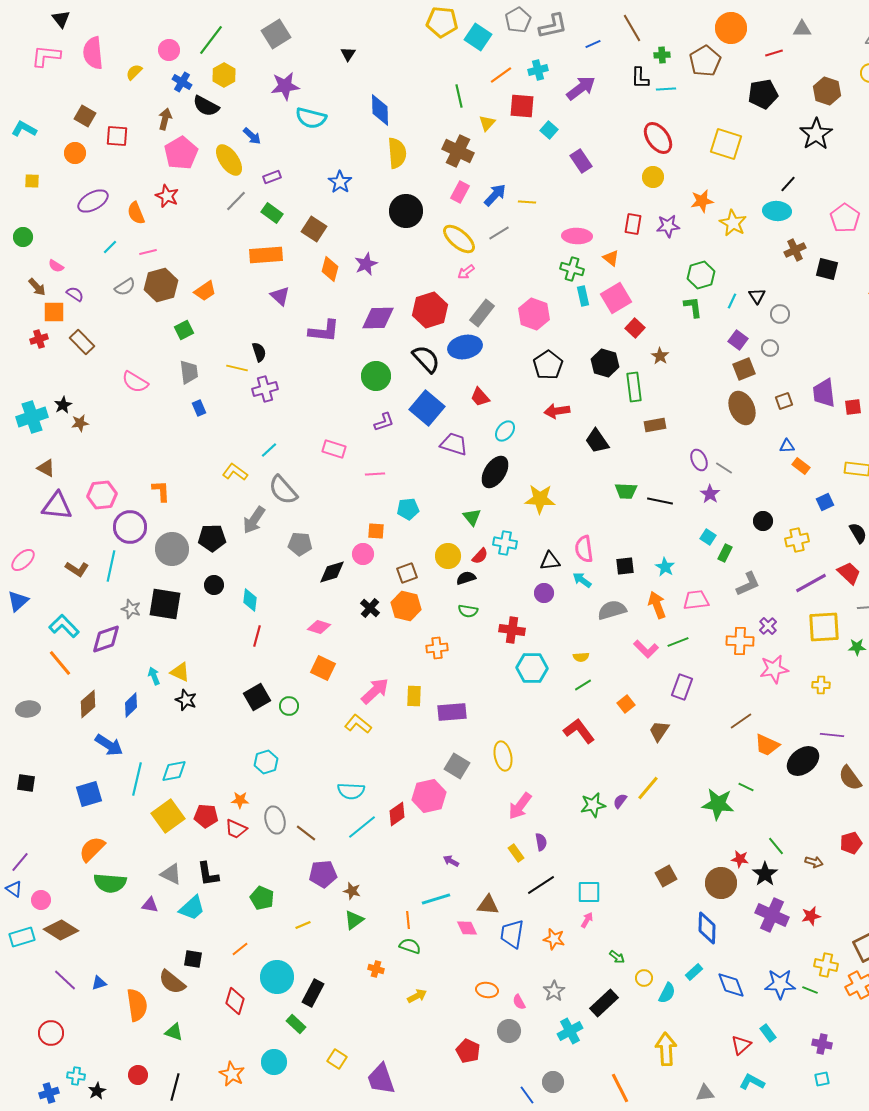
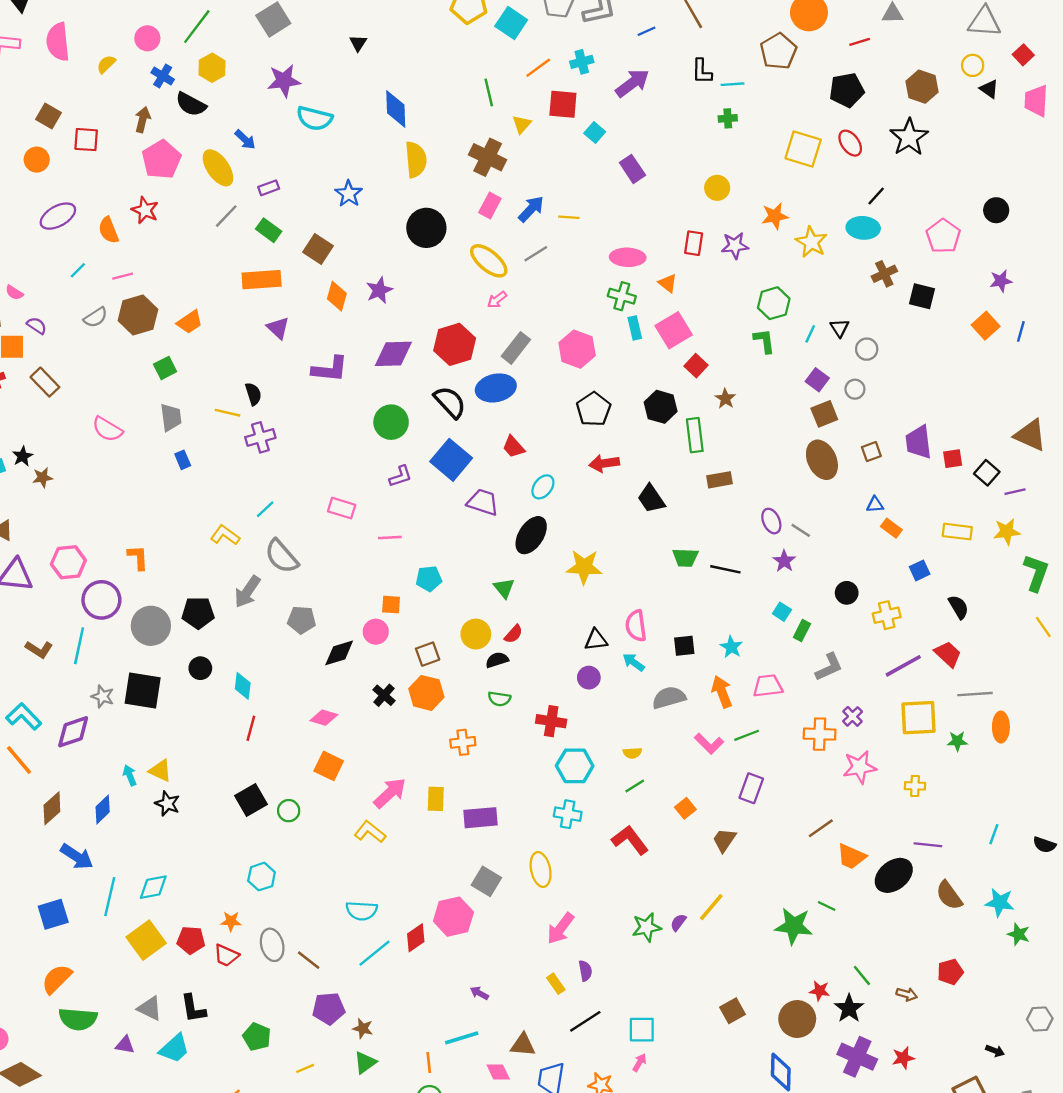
green cross: (662, 55) -> (728, 118), moved
red ellipse: (658, 138) -> (850, 143), moved, size x0.7
cyan cross: (505, 543) -> (568, 814), moved

